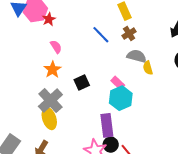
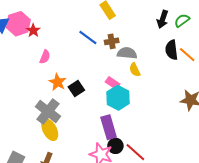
brown cross: (129, 34) -> (112, 41), moved, turned 32
pink semicircle: (56, 47) -> (45, 57), turned 64
yellow semicircle: (148, 68) -> (135, 70), moved
orange star: (53, 70) -> (57, 82), moved

